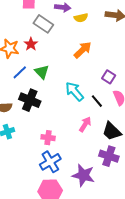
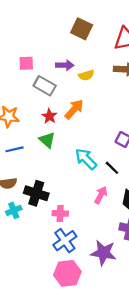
red star: (31, 44) -> (49, 116), moved
orange arrow: (83, 50) -> (74, 109), moved
blue line: (20, 72) -> (14, 149), moved, turned 35
black cross: (30, 100) -> (36, 193), moved

